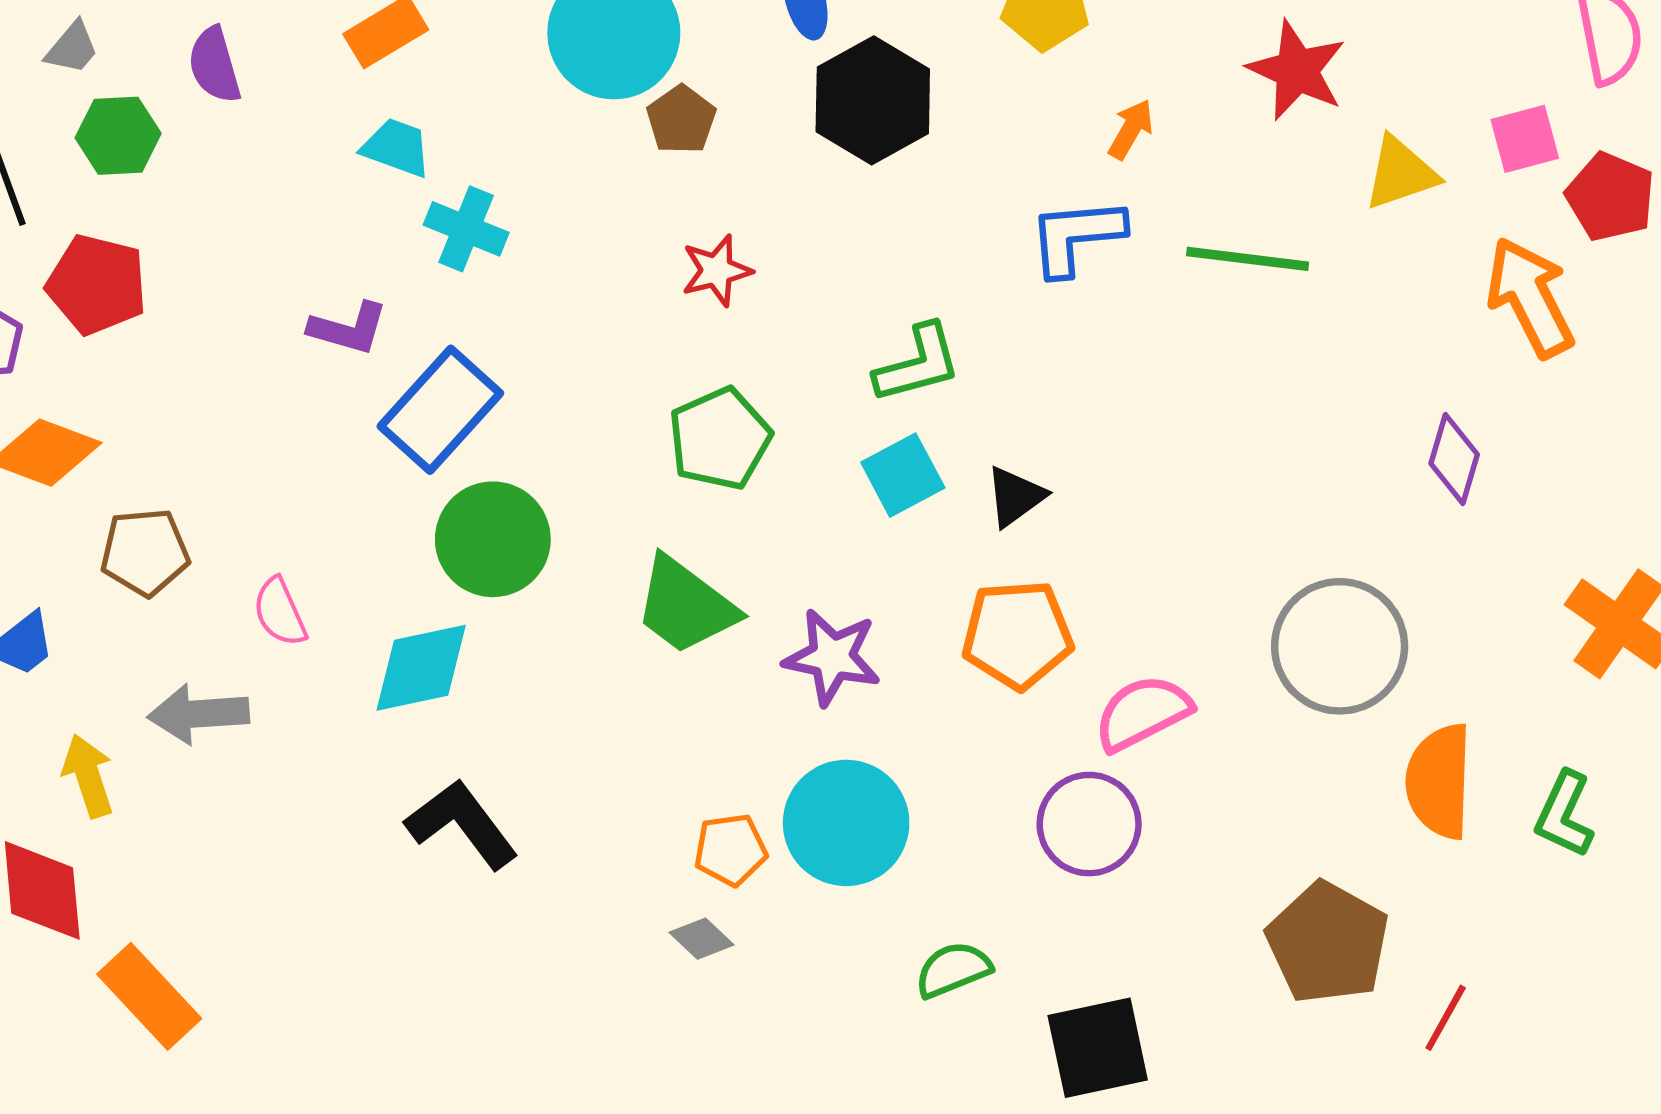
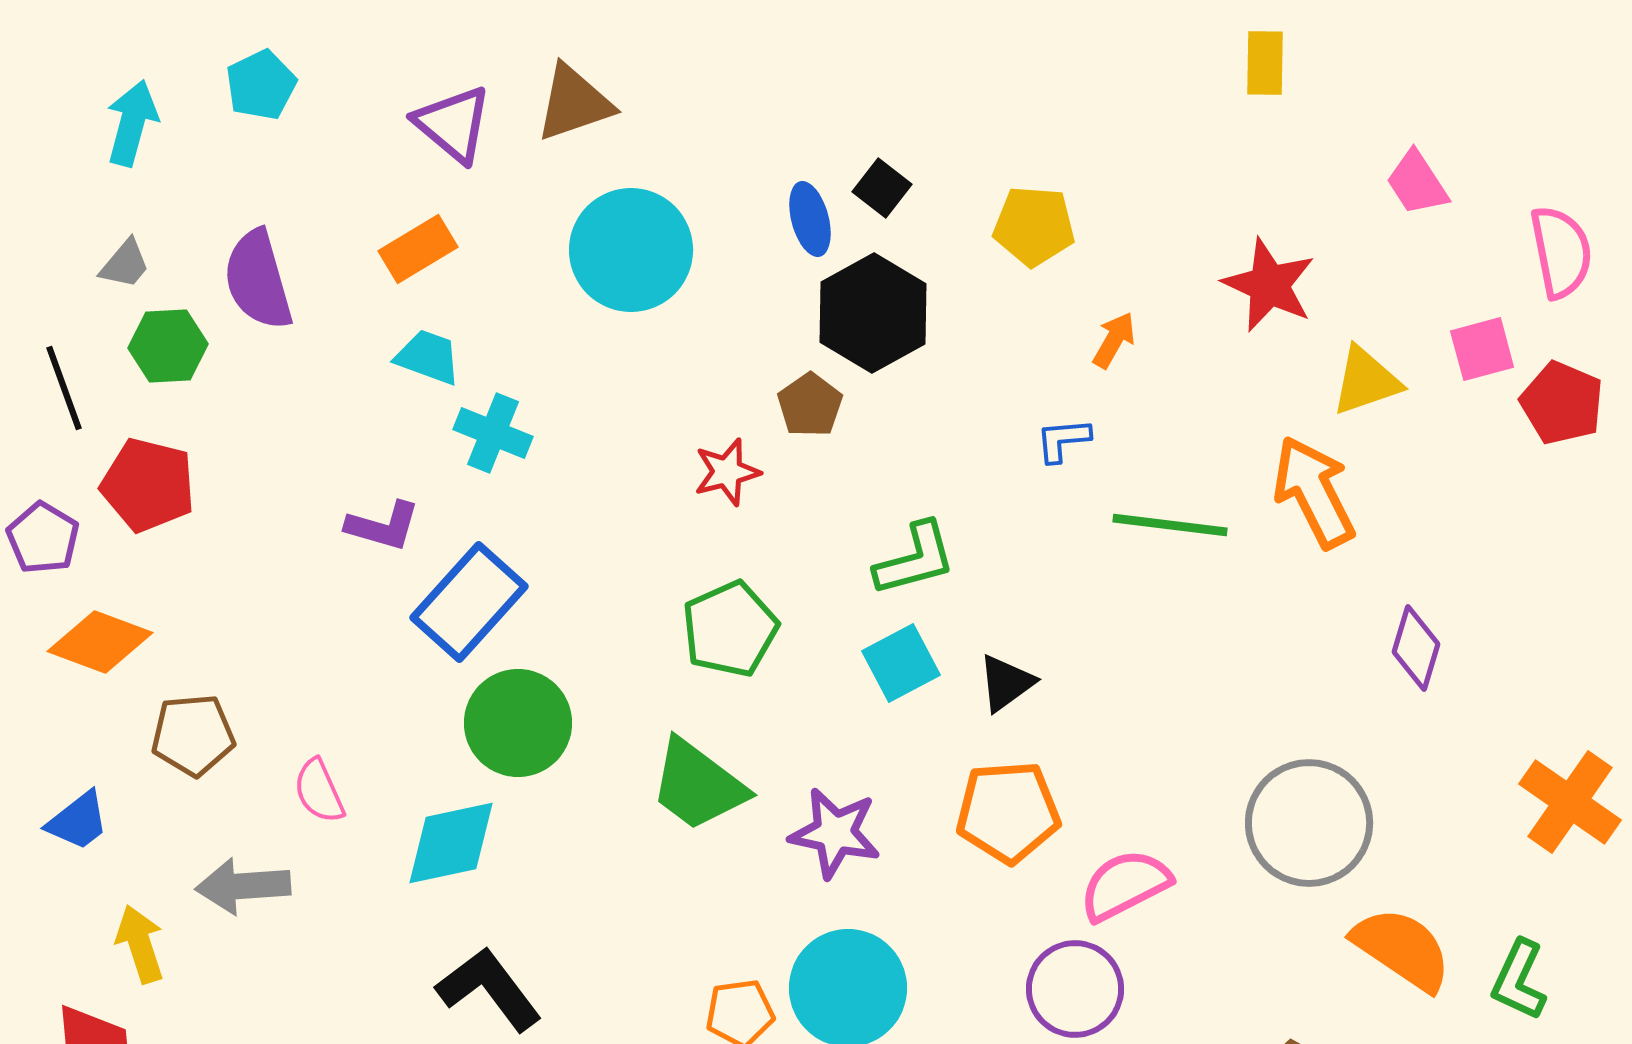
purple semicircle: (214, 65) -> (258, 280), size x1.4
brown pentagon: (681, 120) -> (810, 405), moved
blue L-shape: (1076, 236) -> (1063, 440), size x0.6
green line: (1248, 259) -> (1170, 525), moved
orange arrow: (1530, 297) -> (1314, 492), moved
orange semicircle: (1439, 781) -> (1402, 949), turned 122

